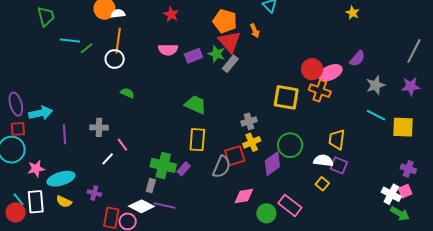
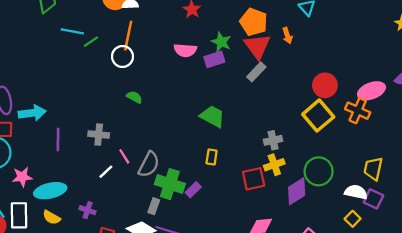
green star: (216, 54) -> (221, 42), moved
red circle: (312, 69) -> (325, 85), moved
yellow square: (286, 97) -> (318, 116), turned 36
yellow rectangle: (197, 140) -> (212, 157), size x0.6
gray semicircle: (222, 167) -> (149, 164), moved

